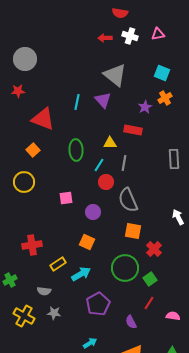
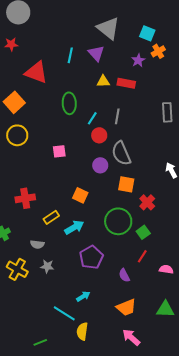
cyan square: (162, 73) -> (147, 33), moved
yellow triangle: (110, 143) -> (103, 81), moved
orange square: (33, 150) -> (14, 102), moved, size x1.5
purple circle: (93, 212) -> (100, 165), moved

